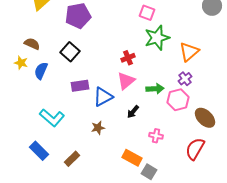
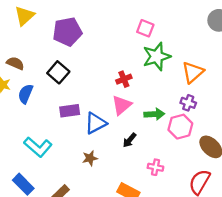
purple cross: (185, 79) -> (188, 103), turned -32

